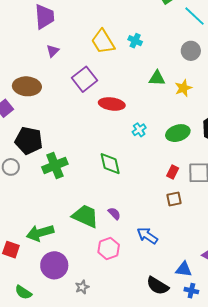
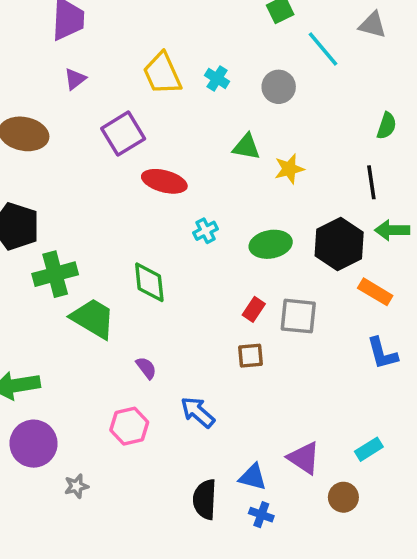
gray circle: (191, 51) -> (279, 87), moved
green trapezoid: (85, 216) -> (93, 318), moved
black semicircle: (158, 286) -> (205, 499), turned 55

